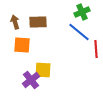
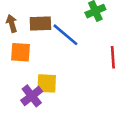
blue line: (79, 32) -> (65, 35), moved

